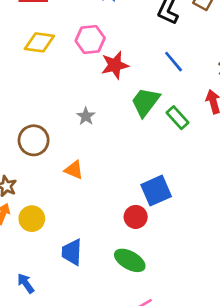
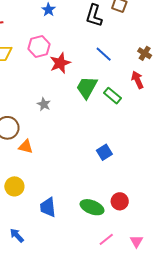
orange triangle: (74, 170) -> (26, 147), moved
blue square: (156, 191) -> (104, 152), size x0.7
red circle: (136, 217) -> (120, 201), moved

